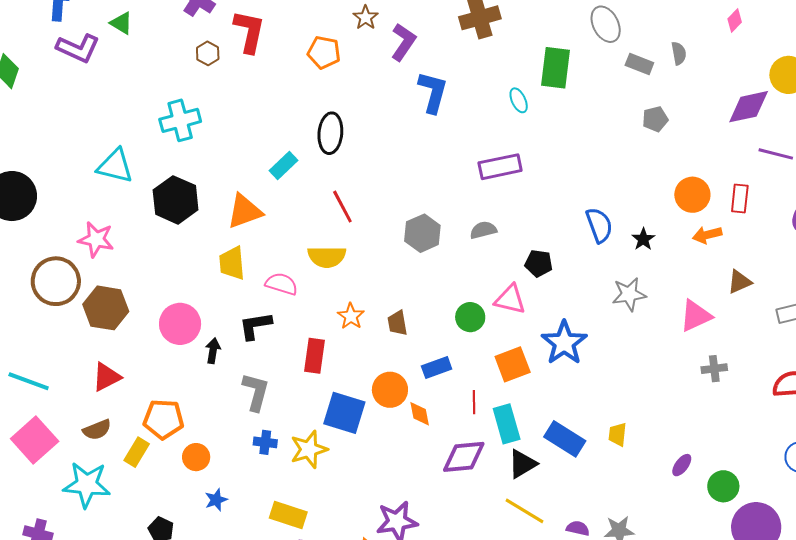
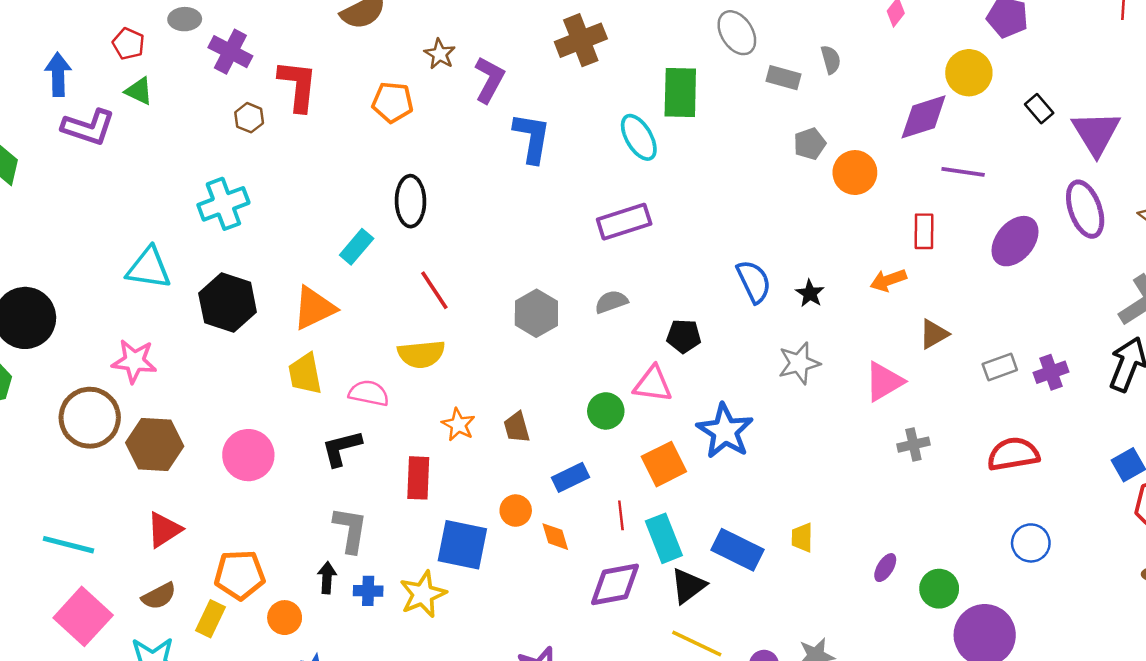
cyan ellipse: (519, 100) -> (639, 137), size x1.5
orange circle: (692, 195) -> (855, 173), moved
black arrow: (213, 351) -> (327, 578), moved
orange circle: (390, 390) -> (516, 511), size x0.7

